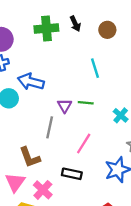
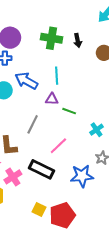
cyan line: (95, 68) -> (57, 76), moved
purple triangle: (65, 106) -> (52, 99), moved, turned 48
black rectangle: (72, 174) -> (41, 169), size x1.4

